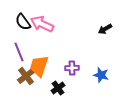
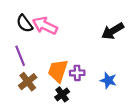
black arrow: (105, 29) -> (113, 31), size x1.5
orange trapezoid: (39, 66) -> (58, 71), moved

